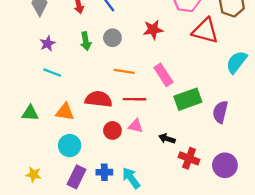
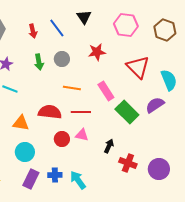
red triangle: (205, 31) -> (138, 67), moved, turned 30
cyan semicircle: (237, 62) -> (169, 80), turned 120
green rectangle: (188, 99) -> (127, 112), turned 65
purple semicircle: (220, 112) -> (155, 105), moved, turned 42
black arrow: (167, 139) -> (109, 146), turned 96

